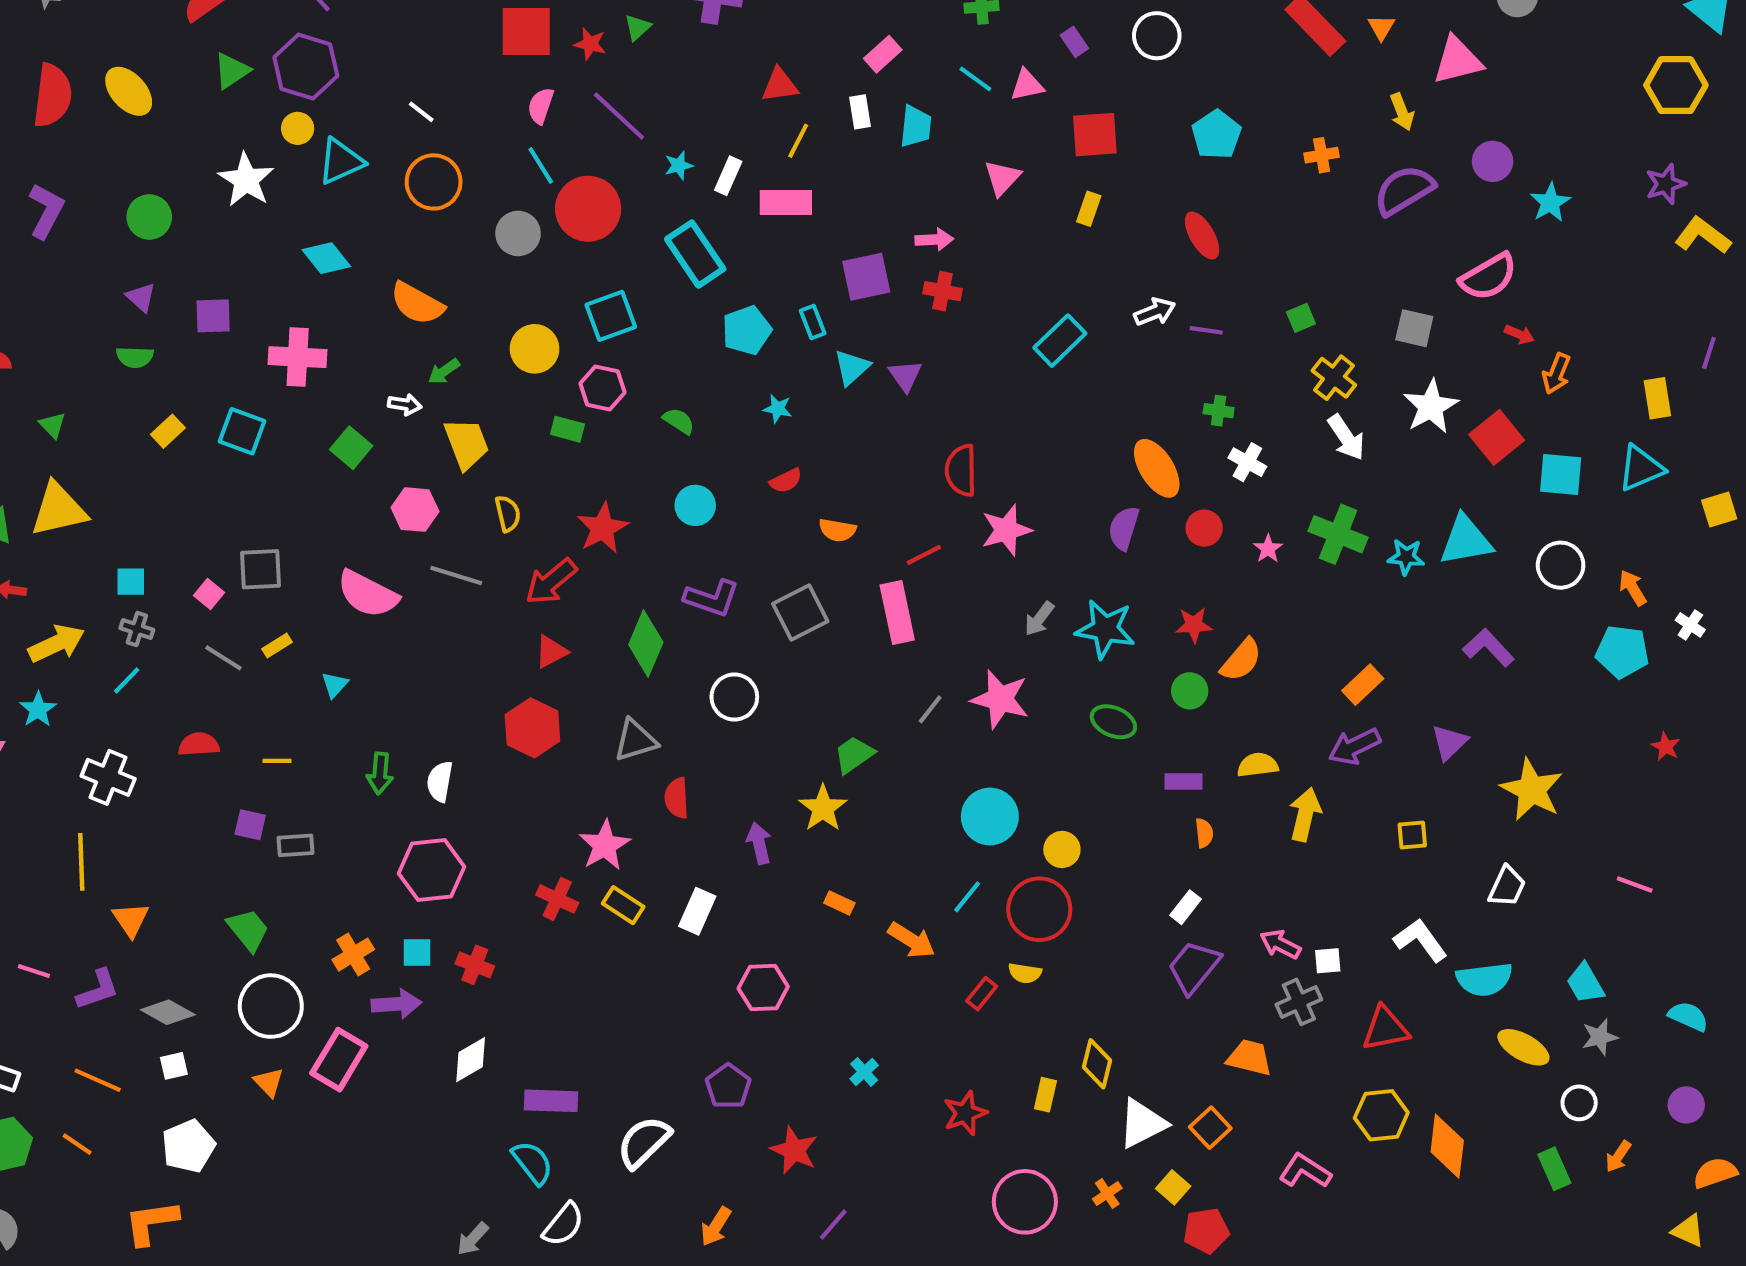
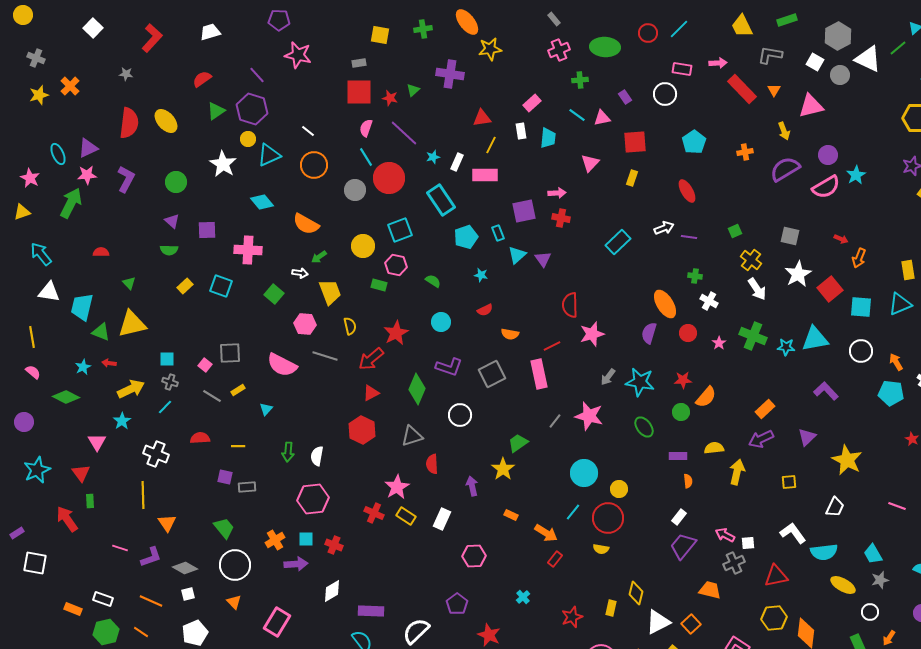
pink semicircle: (1488, 277) -> (826, 187), moved
green ellipse: (1113, 722) -> (644, 427), turned 30
red rectangle: (982, 994) -> (555, 559), moved
pink rectangle: (339, 1060) -> (277, 622), moved

